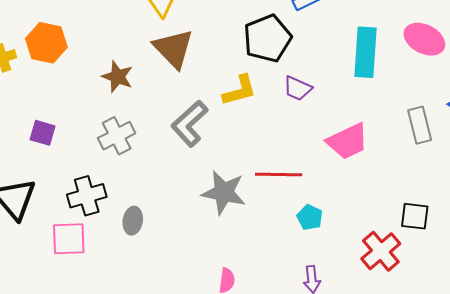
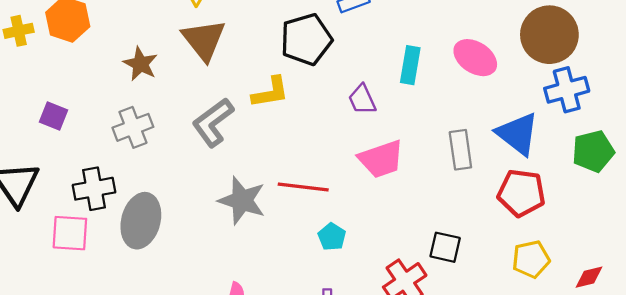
cyan rectangle: (365, 52) -> (410, 65), size x0.7
purple trapezoid: (298, 88) -> (362, 99), moved, turned 36
gray ellipse: (133, 221) -> (141, 221), size x1.8

